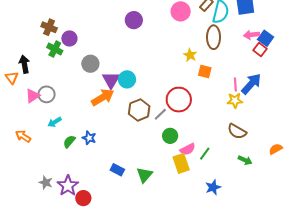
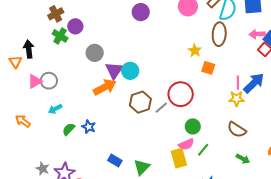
brown cross: (49, 27) -> (56, 14), turned 35
green circle: (170, 136) -> (193, 126), moved

